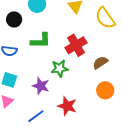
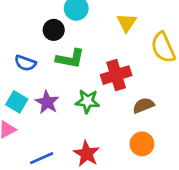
black circle: (14, 19) -> (54, 30), moved
purple star: (41, 86) -> (47, 102), moved

